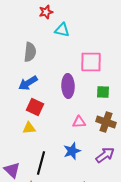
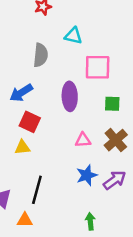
cyan triangle: (62, 30) -> (73, 36), moved
gray semicircle: (30, 52) -> (41, 55), moved
brown cross: (106, 122) -> (116, 140), turned 30
blue star: (72, 151) -> (87, 175), moved

